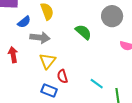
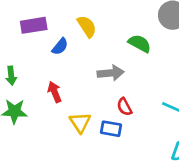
gray arrow: (40, 38) -> (111, 73), moved
yellow triangle: (48, 61) -> (80, 122), moved

